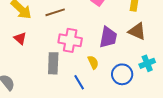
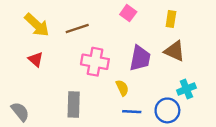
gray rectangle: (53, 63) -> (74, 104), moved
blue circle: (122, 74) -> (167, 110), moved
blue line: (79, 82) -> (132, 112), moved, turned -56

